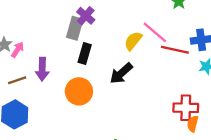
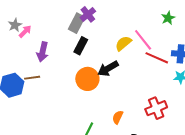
brown line: (17, 80) -> (32, 78), moved
orange circle: (79, 91) -> (87, 79), moved
red cross: (186, 108) -> (156, 108), turned -35
orange semicircle: (193, 124) -> (118, 117), moved

